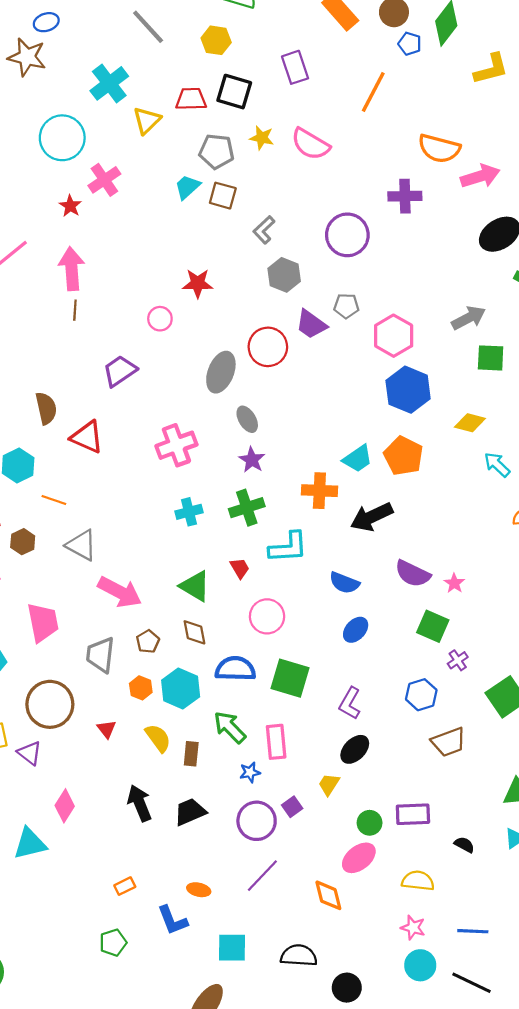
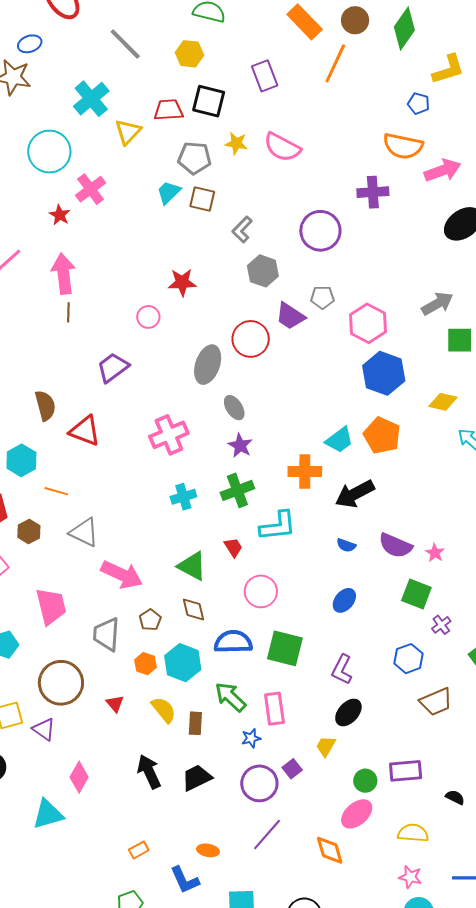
blue pentagon: (410, 44) -> (419, 103), moved
orange line: (373, 92) -> (335, 63), moved
blue semicircle: (344, 583) -> (346, 545), moved, size x0.7

